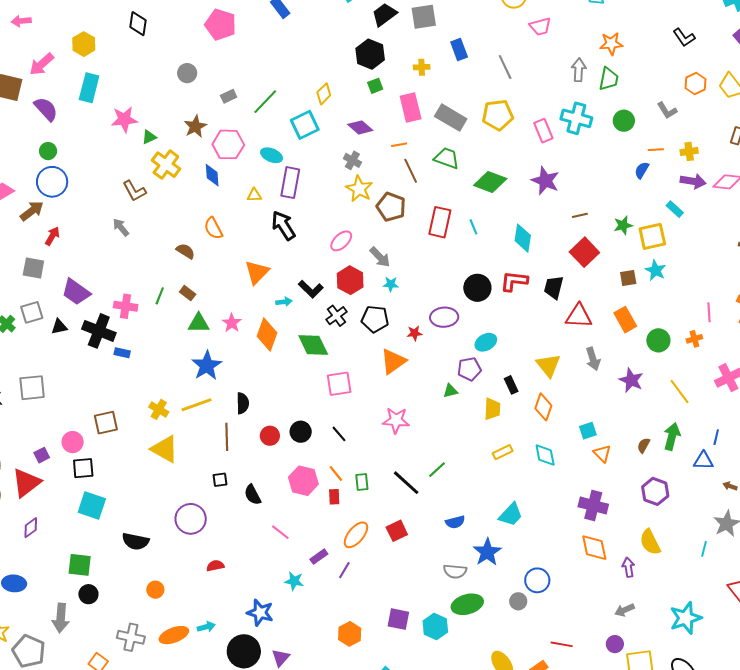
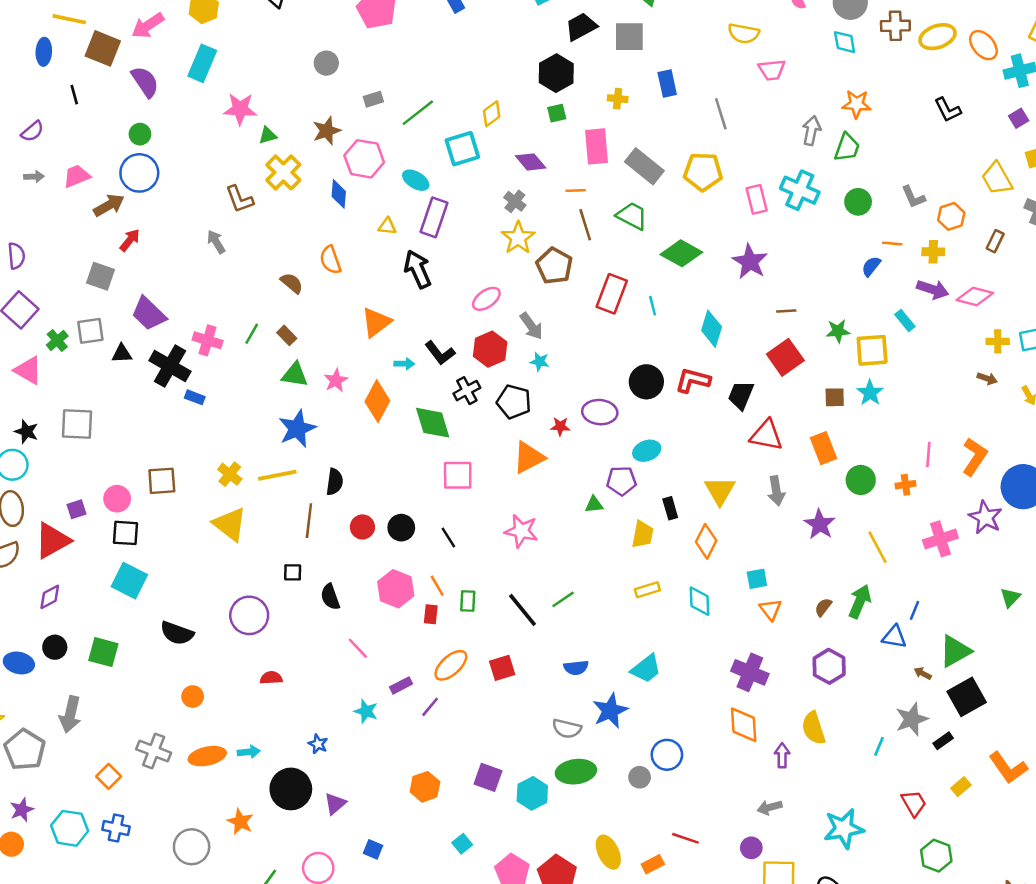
orange hexagon: (696, 84) -> (951, 216), moved
black circle: (88, 594) -> (55, 647), moved
blue star: (260, 613) -> (318, 744), size x0.6

